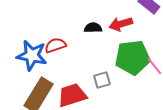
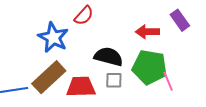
black semicircle: (93, 28) -> (108, 57), moved, size x1.6
red semicircle: (55, 45) -> (84, 16), moved, turned 135

